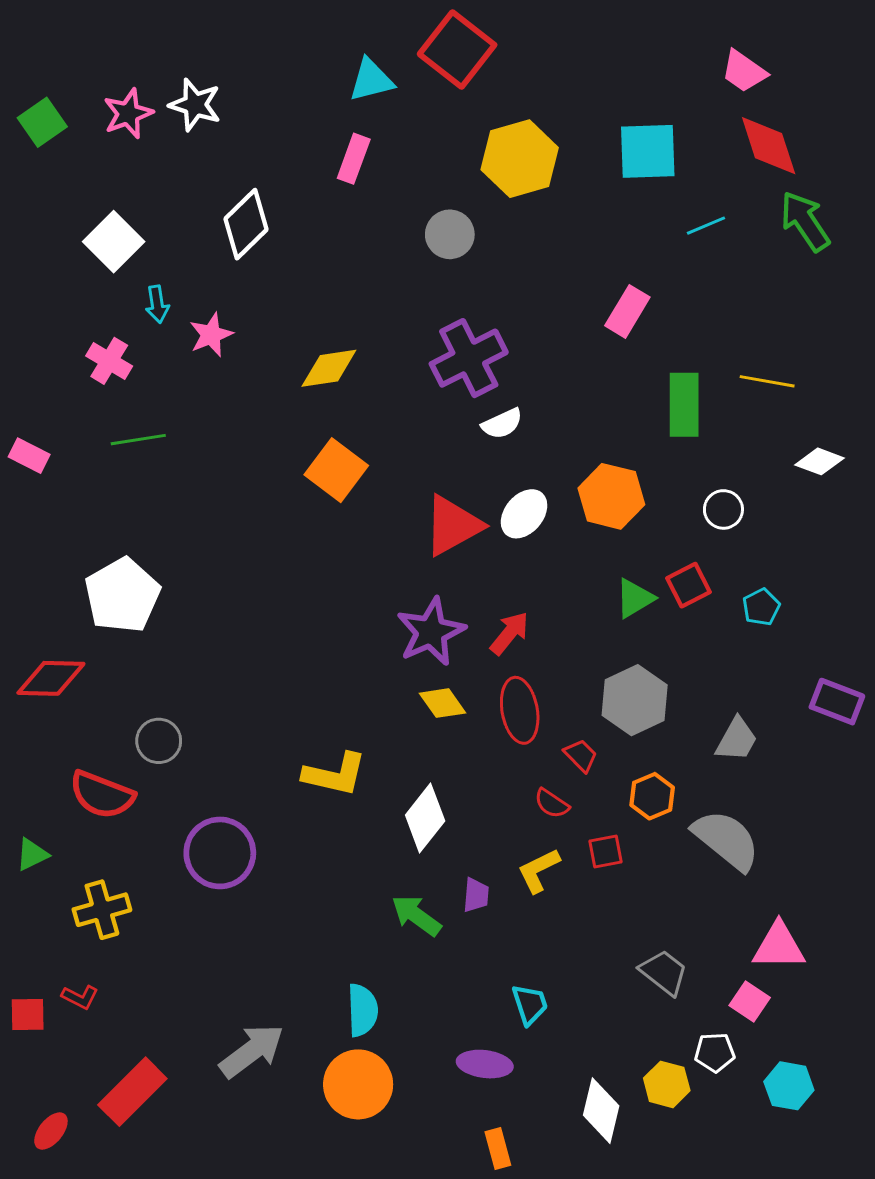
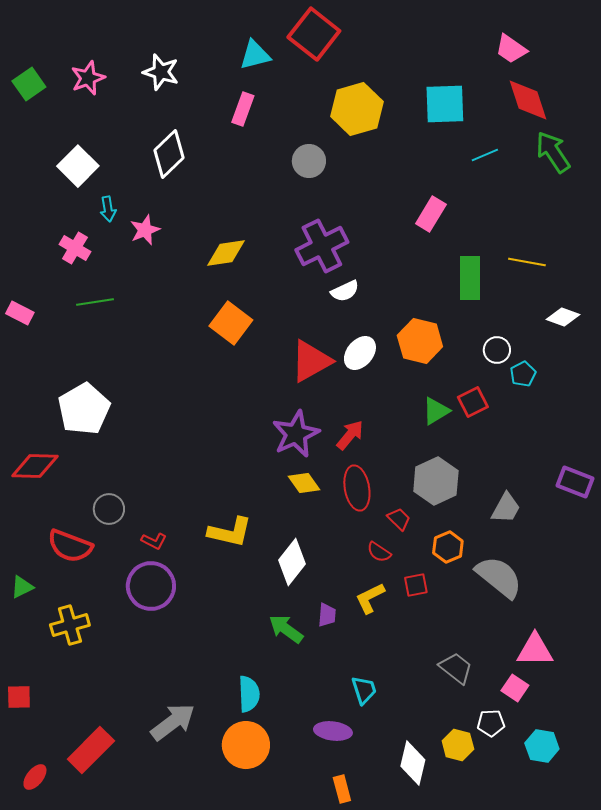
white star: (195, 105) -> (161, 72), moved
cyan pentagon: (761, 607) -> (523, 374), moved
red L-shape: (80, 997) -> (154, 541), moved

